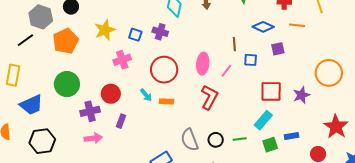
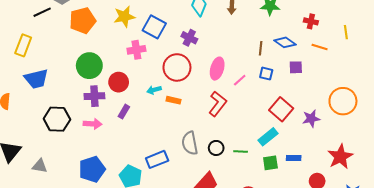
purple cross: (160, 32) -> (189, 38), moved
blue square: (135, 35) -> (154, 27), size x1.6
brown line: (234, 44) -> (261, 48), moved
green circle: (67, 84) -> (89, 66), moved
red square: (271, 91) -> (281, 109), turned 30
cyan arrow: (146, 95) -> (154, 90), turned 104
black hexagon: (42, 141) -> (57, 119), moved

